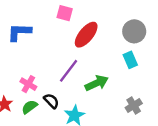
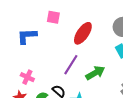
pink square: (65, 13) -> (53, 17), moved
pink cross: (28, 84) -> (27, 77), moved

